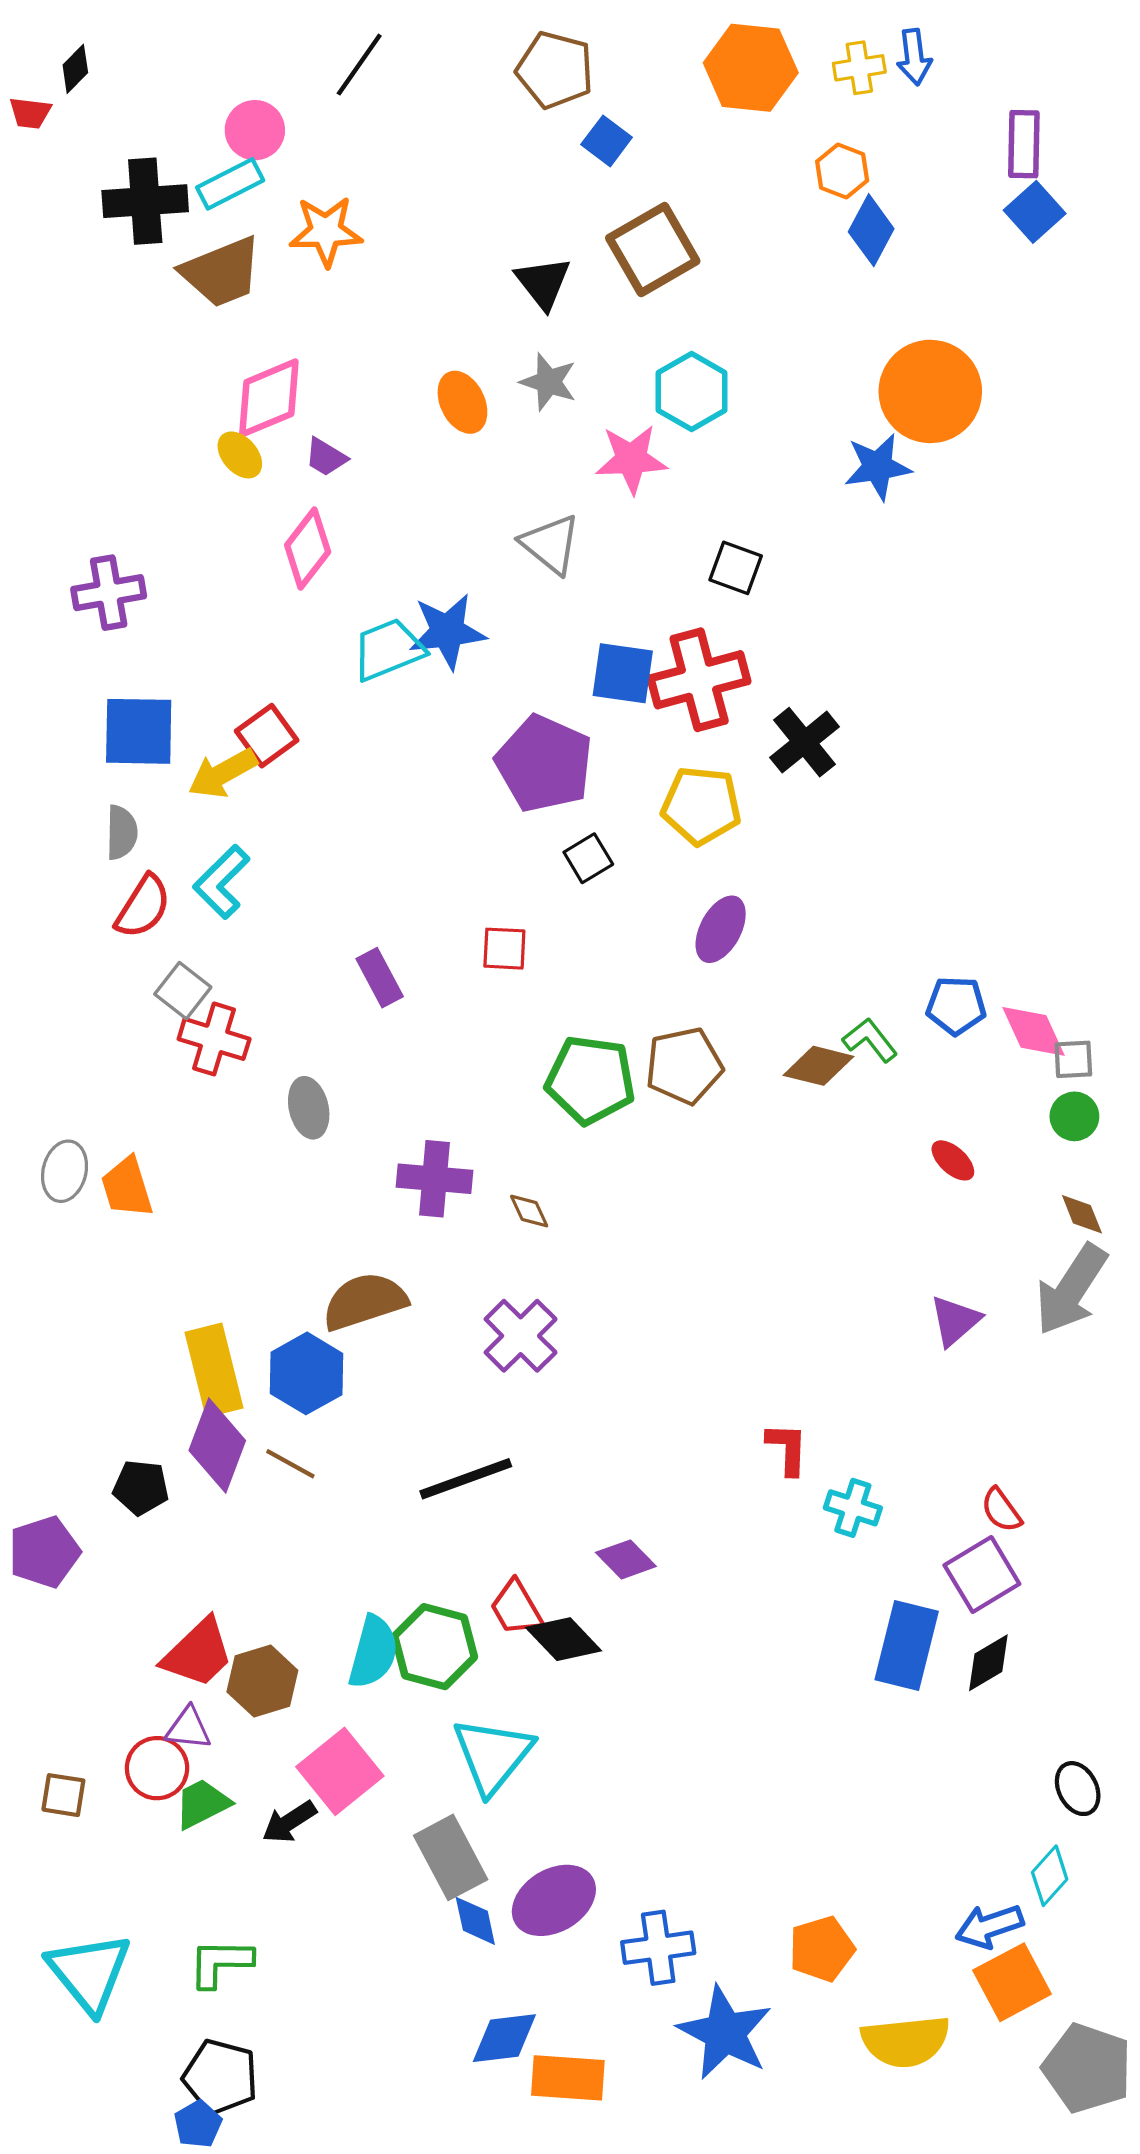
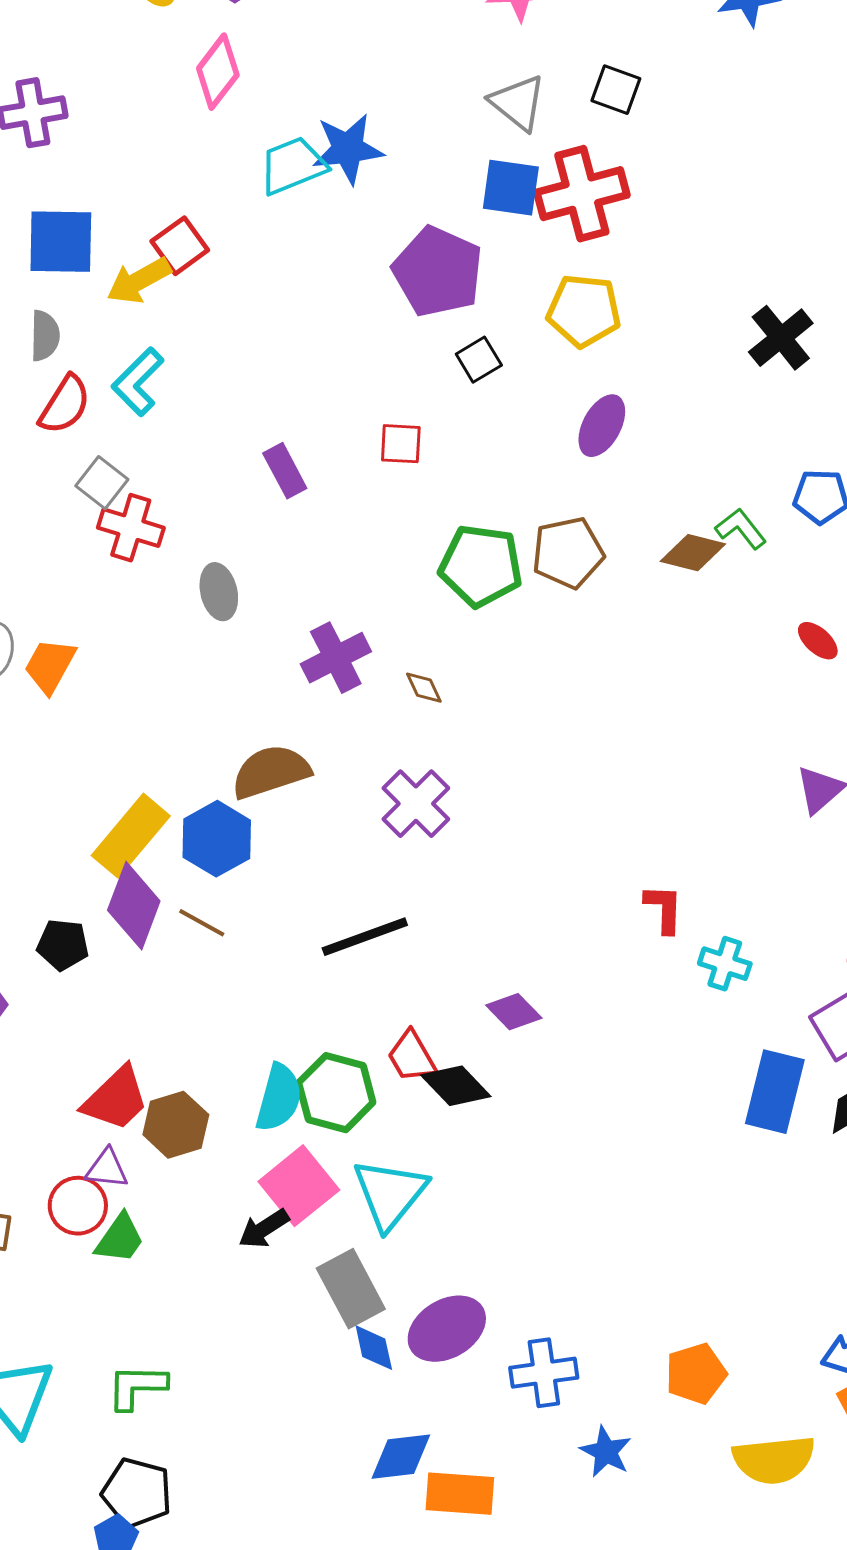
gray triangle: (551, 544) -> (518, 103), moved
black cross: (804, 742) -> (781, 338), moved
purple cross: (434, 1179) -> (336, 658), turned -32
orange trapezoid: (127, 1187) -> (50, 666), turned 46
yellow rectangle: (214, 1370) -> (131, 836), turned 54
pink square: (340, 1771) -> (299, 1186), moved
green trapezoid: (202, 1804) -> (120, 1239), turned 152
black arrow: (289, 1822) -> (264, 1229), moved
blue star: (725, 2033) -> (606, 1452), size x0.6

